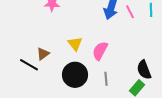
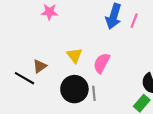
pink line: (130, 12) -> (134, 21), turned 48
gray line: (106, 79) -> (94, 93), moved

